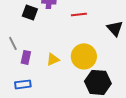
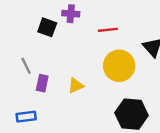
yellow circle: (84, 56) -> (119, 66), moved
blue rectangle: (23, 84) -> (26, 117), moved

